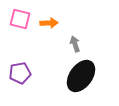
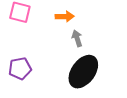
orange arrow: (49, 23) -> (65, 16), moved

